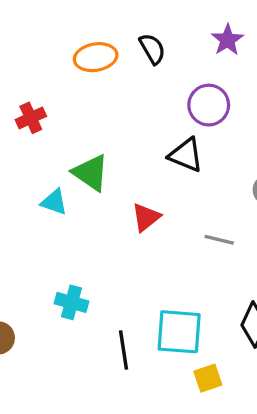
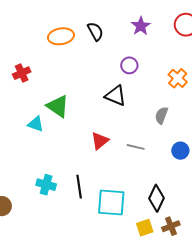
purple circle: (209, 105) -> (129, 65), size x0.7
red triangle: (146, 217) -> (100, 141), moved
black line: (123, 350) -> (79, 187), moved
yellow square: (208, 378) -> (145, 228), moved

